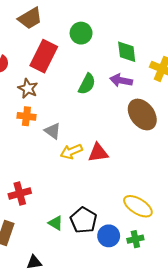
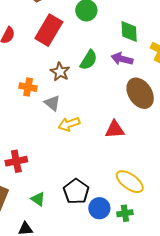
brown star: (28, 88) -> (60, 72), moved
red triangle: (98, 153) -> (115, 129), moved
green triangle: (56, 223) -> (38, 199), moved

